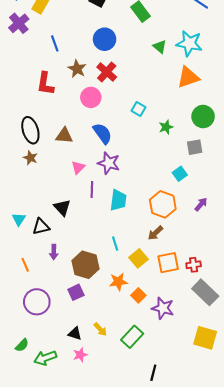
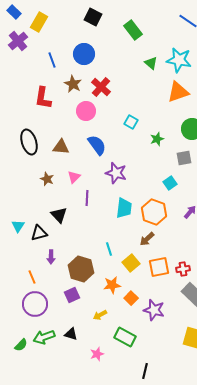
blue circle: (105, 39) -> (84, 54), moved
brown star: (30, 158) -> (47, 179), moved
purple star: (109, 163) -> (116, 173), moved
cyan trapezoid: (118, 200) -> (124, 208), moved
orange line: (25, 265) -> (32, 277), moved
yellow arrow: (100, 329) -> (100, 315), moved, turned 104
green rectangle: (132, 337) -> (125, 337), turned 75
pink star: (80, 355) -> (97, 354), moved
green arrow: (45, 358) -> (44, 337), moved

